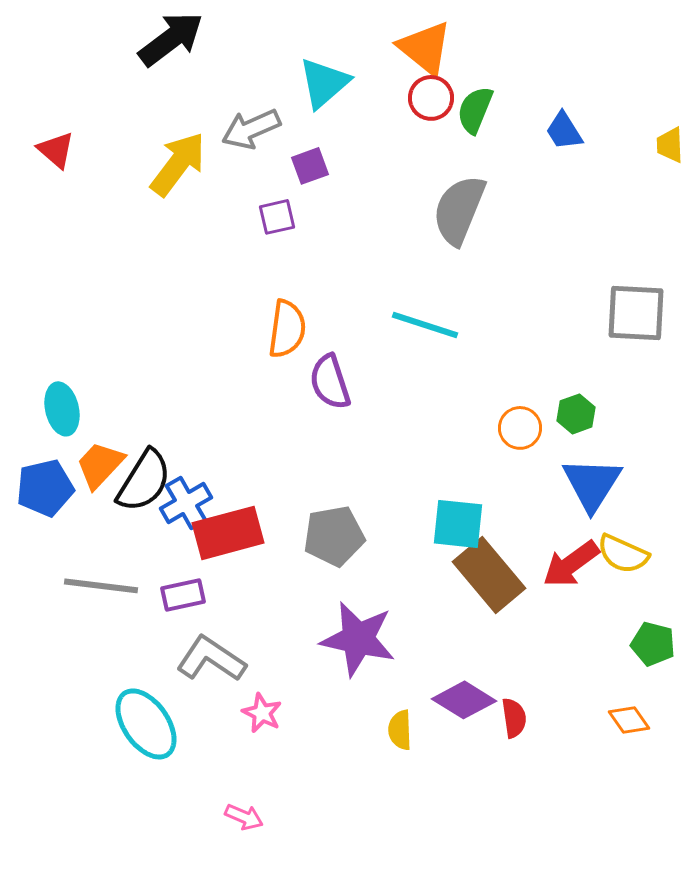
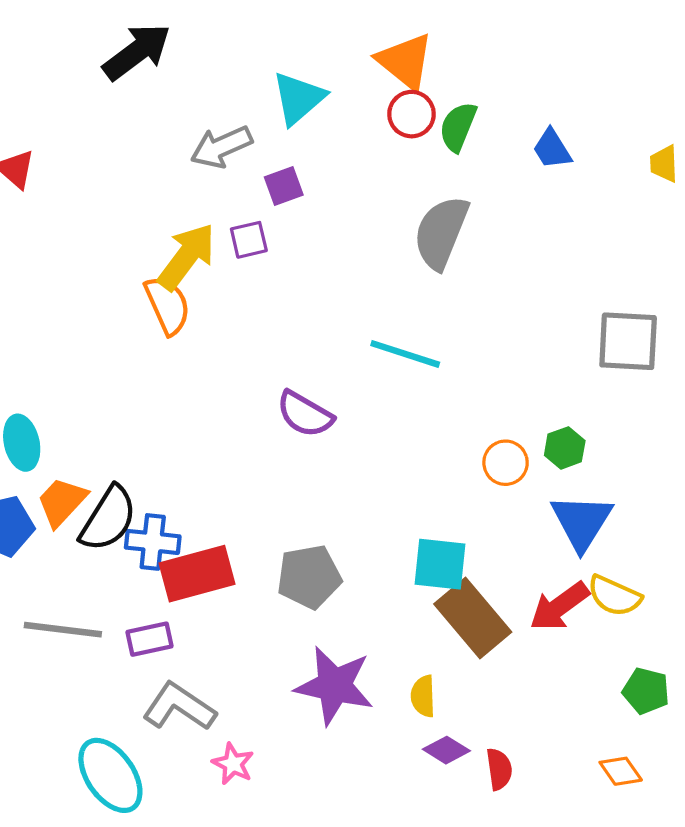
yellow arrow: (178, 164) -> (186, 257), moved
orange semicircle: (287, 329) -> (167, 305), moved, turned -32
purple semicircle: (330, 382) -> (305, 414), turned -42
blue cross: (186, 503) -> (153, 542), turned 36
purple diamond: (464, 700) -> (446, 750), size x0.7
yellow semicircle: (400, 730) -> (423, 696), moved

